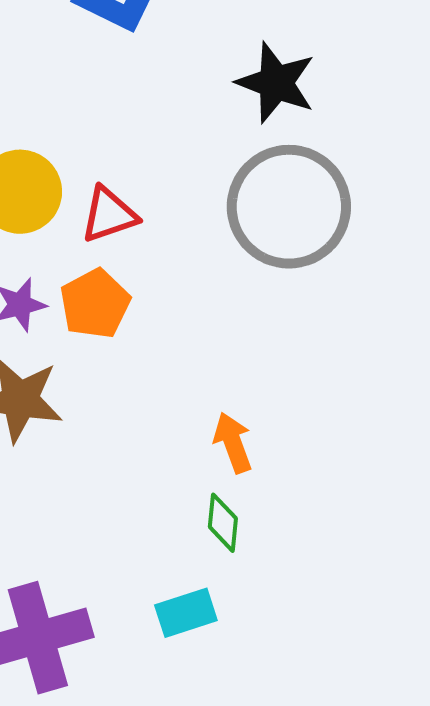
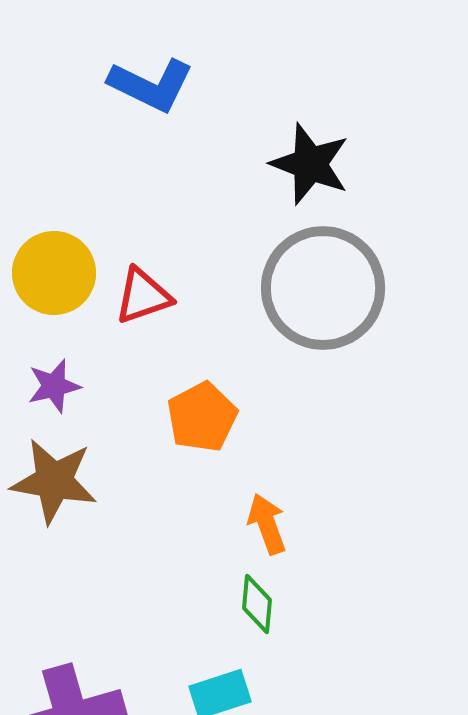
orange pentagon: (95, 304) -> (202, 417), moved

